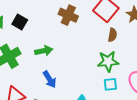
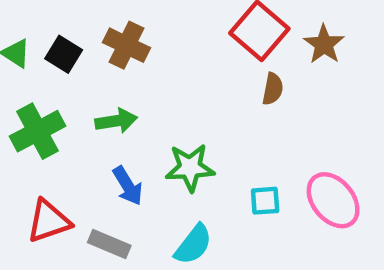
brown cross: (68, 15) -> (127, 45), moved
green star: (108, 61) -> (190, 168), moved

